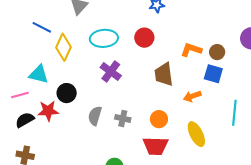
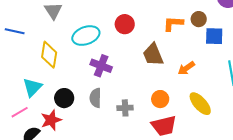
blue line: (42, 27) -> (15, 31), moved
cyan triangle: (39, 74) -> (32, 87), turned -45
blue square: (213, 74) -> (214, 36), moved
gray semicircle: (95, 116) -> (95, 98), moved

